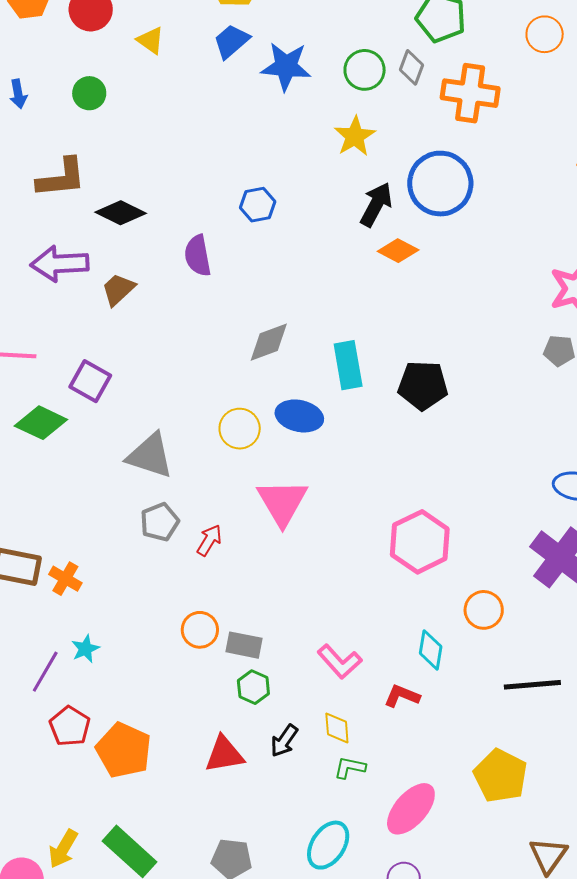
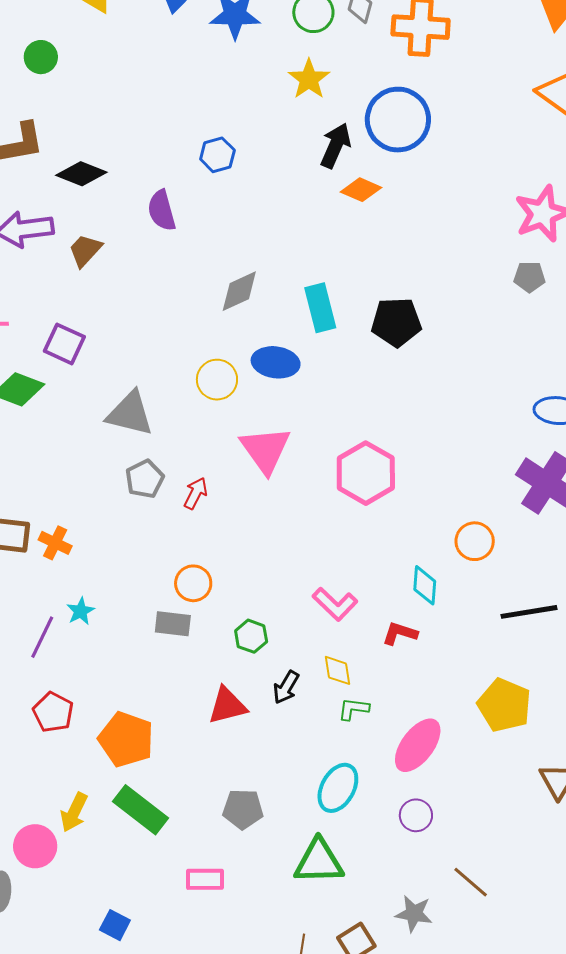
pink hexagon: (420, 542) -> (366, 473), moved
gray rectangle: (244, 645) -> (173, 624), moved
red pentagon: (70, 726) -> (53, 712), moved
orange pentagon: (124, 750) -> (126, 739), moved

